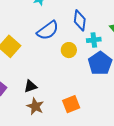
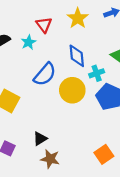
yellow circle: (69, 50) -> (72, 90), size x1.5
orange square: (71, 104) -> (104, 154), moved

